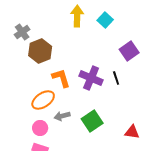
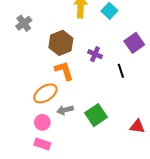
brown hexagon: (40, 51) -> (61, 43), moved
purple cross: (91, 78) -> (95, 54), moved, size x0.6

